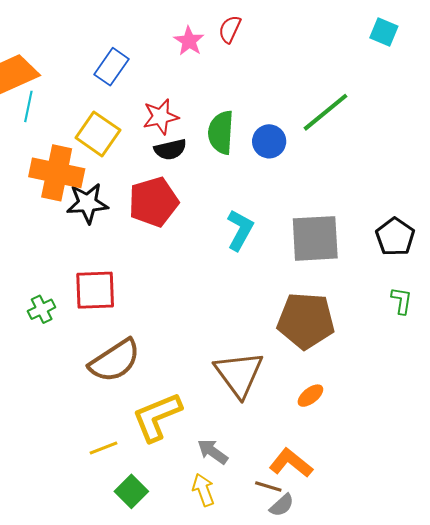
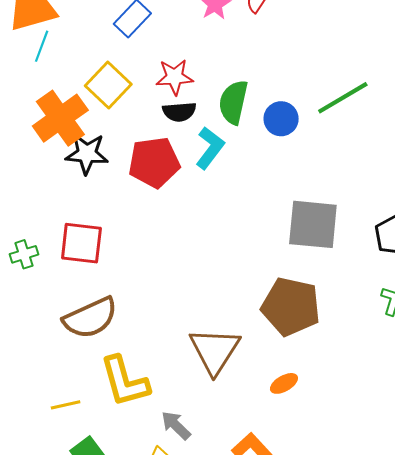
orange cross: (57, 173) -> (60, 118), turned 34
cyan L-shape: (240, 230) -> (210, 148), moved
yellow L-shape: (157, 417) -> (125, 381), turned -92

